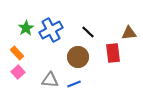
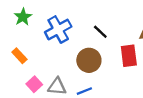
green star: (26, 28) -> (23, 17), moved
pink square: (18, 72) -> (34, 84), moved

